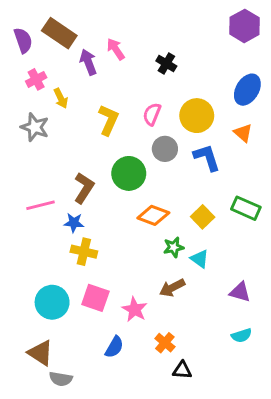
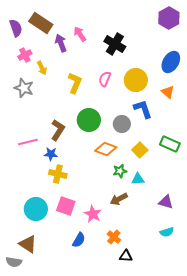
black cross: (166, 64) -> (115, 44), size x1.5
gray circle: (165, 149) -> (122, 124), moved
cyan triangle: (200, 259) -> (138, 179), turned -40
gray semicircle: (61, 379) -> (14, 262), moved

